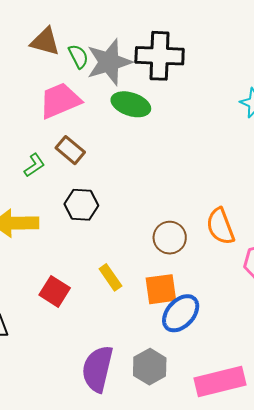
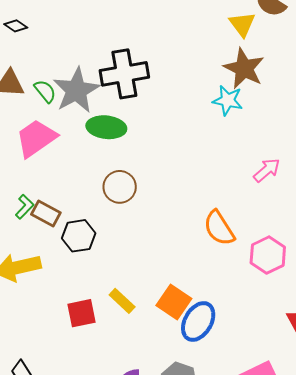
brown rectangle: (70, 150) -> (46, 214), moved
brown circle: (170, 238) -> (120, 187), moved
orange square: (161, 289) -> (174, 302), turned -36
red square: (55, 291) -> (82, 313), moved, turned -32

